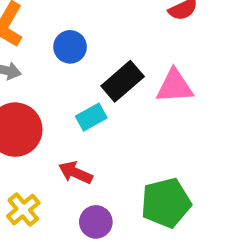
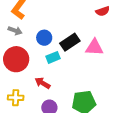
blue circle: (70, 47) -> (44, 38), moved
yellow cross: (23, 210) -> (16, 98), turned 35

